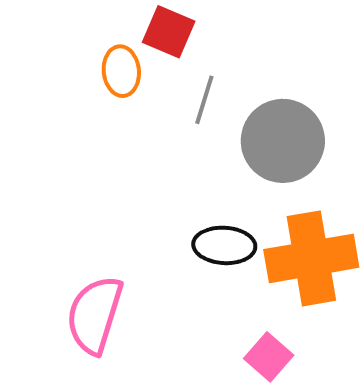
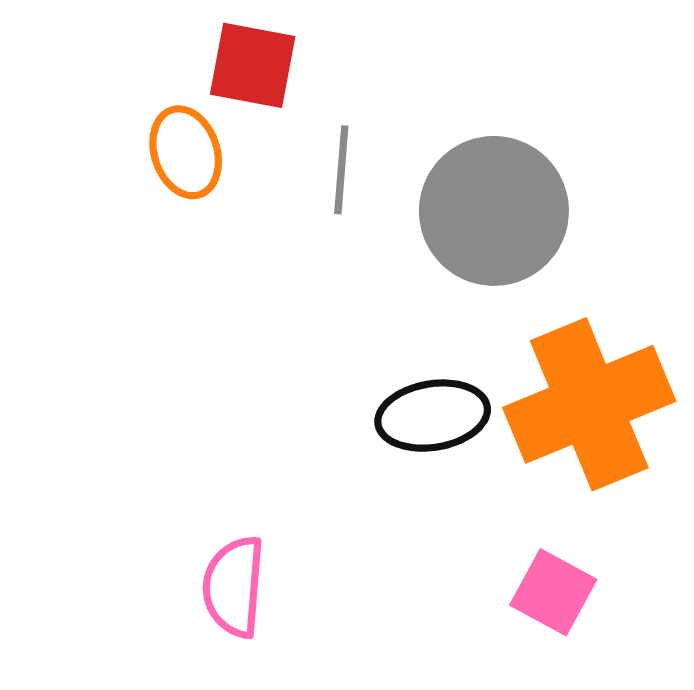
pink semicircle: (95, 315) -> (234, 587), size x0.7

